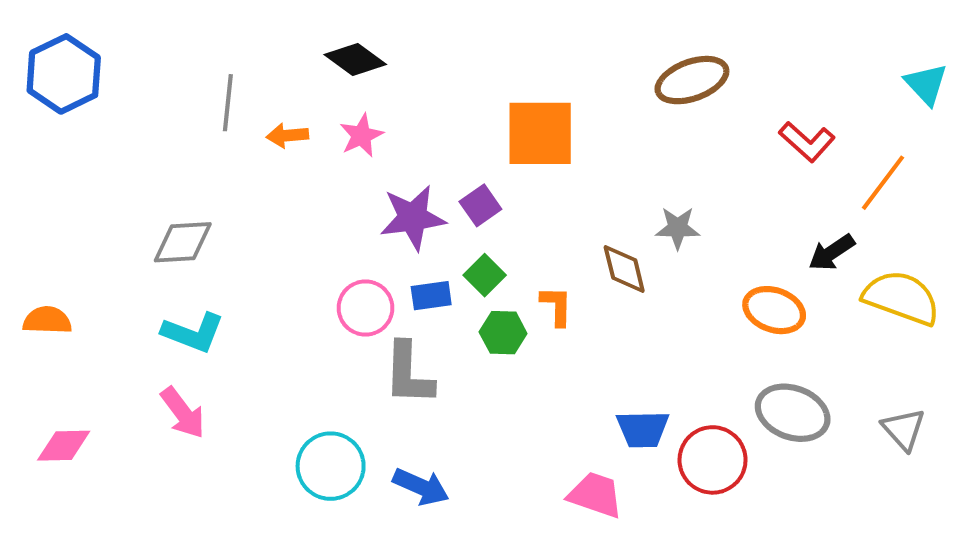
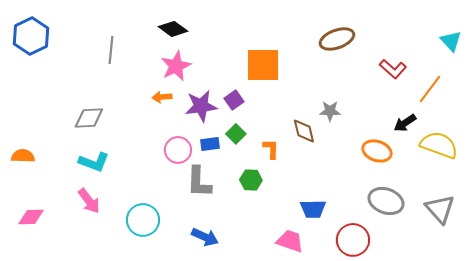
orange arrow: (287, 136) -> (162, 97), moved
pink star: (361, 136) -> (176, 66), size x1.4
green hexagon: (503, 333) -> (251, 180), moved
gray triangle: (903, 429) -> (440, 209), size x1.4
red circle: (713, 460) -> (353, 240), moved
cyan circle: (331, 466) -> (143, 220), moved

